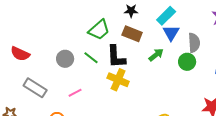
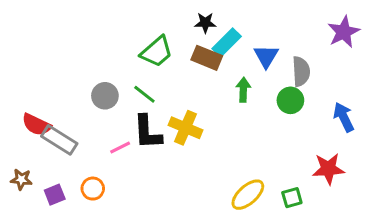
cyan rectangle: (166, 16) -> (227, 43), moved
red semicircle: (20, 54) -> (36, 125), moved
green arrow: (156, 55) -> (243, 90), turned -49
black L-shape: (116, 57) -> (147, 132), moved

